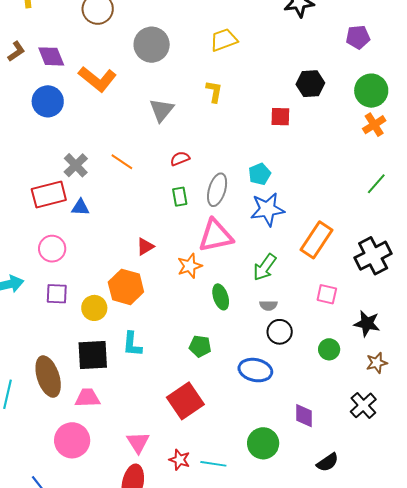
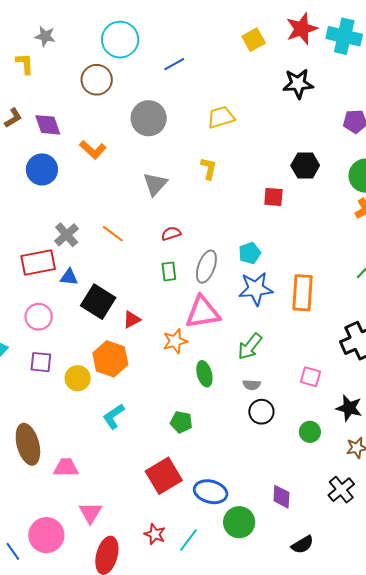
orange L-shape: (97, 79) -> (93, 150), size x0.7
orange rectangle: (317, 240) -> (303, 293), moved, turned -33
cyan L-shape: (132, 344) -> (114, 416), turned 48
black square: (93, 355) -> (98, 302), moved, turned 32
blue ellipse: (255, 370) -> (211, 492), moved
pink circle: (72, 440) -> (46, 535), moved
pink triangle: (138, 442) -> (90, 513), moved
cyan line: (213, 464) -> (188, 540), turned -65

